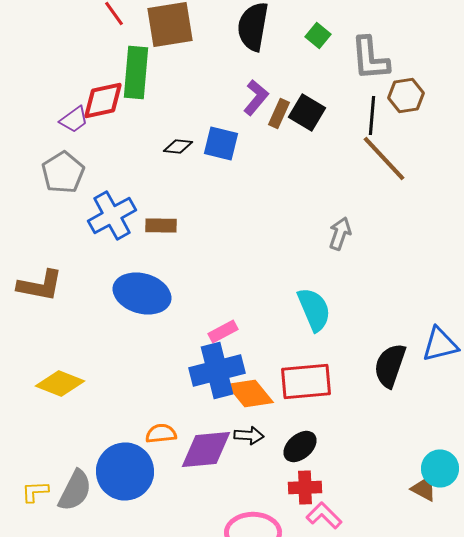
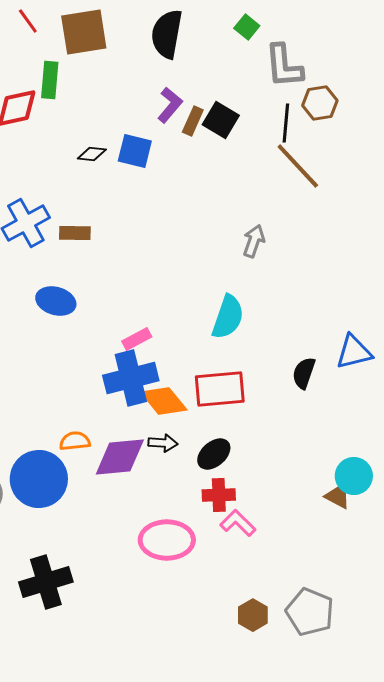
green square: (318, 36) -> (247, 27), moved
green rectangle: (136, 72) -> (50, 80), size x0.7
blue ellipse: (142, 294) -> (56, 301), size x0.7
cyan semicircle: (314, 310) -> (228, 317), turned 42
black semicircle: (390, 366) -> (304, 373), size x0.7

